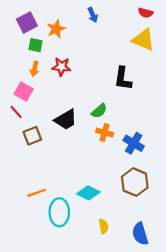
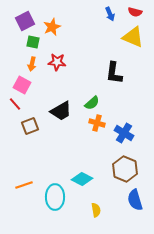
blue arrow: (93, 15) -> (110, 14), moved
orange line: (37, 193) -> (24, 185), moved
blue semicircle: (140, 234) -> (135, 200), moved

